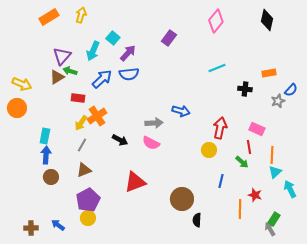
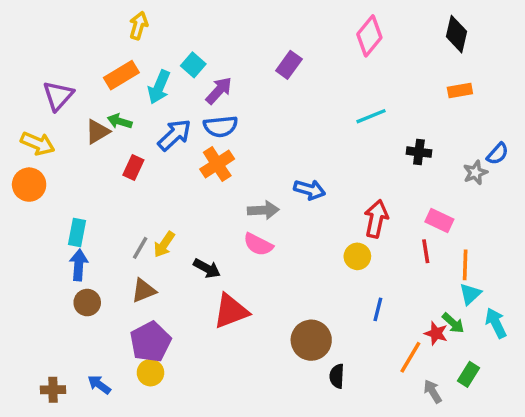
orange rectangle: (49, 17) -> (121, 75), moved
purple triangle: (62, 56) -> (58, 96), moved
orange rectangle: (269, 73) -> (460, 91), moved
red rectangle: (78, 98) -> (133, 167), turned -72
orange cross: (97, 116) -> (217, 164), moved
yellow arrow: (81, 123) -> (164, 244), moved
black arrow: (120, 140) -> (207, 268), moved
green arrow: (242, 162) -> (453, 323), moved
orange line: (240, 209) -> (410, 357), turned 30
gray arrow: (270, 229) -> (433, 391), moved

